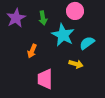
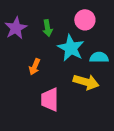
cyan semicircle: (87, 43) -> (99, 57), turned 35
yellow arrow: (76, 64) -> (86, 82), size x1.5

